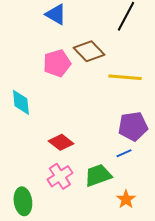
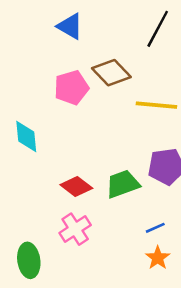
blue line: (124, 153) -> (155, 228), moved
green trapezoid: (98, 175) -> (123, 184), moved

